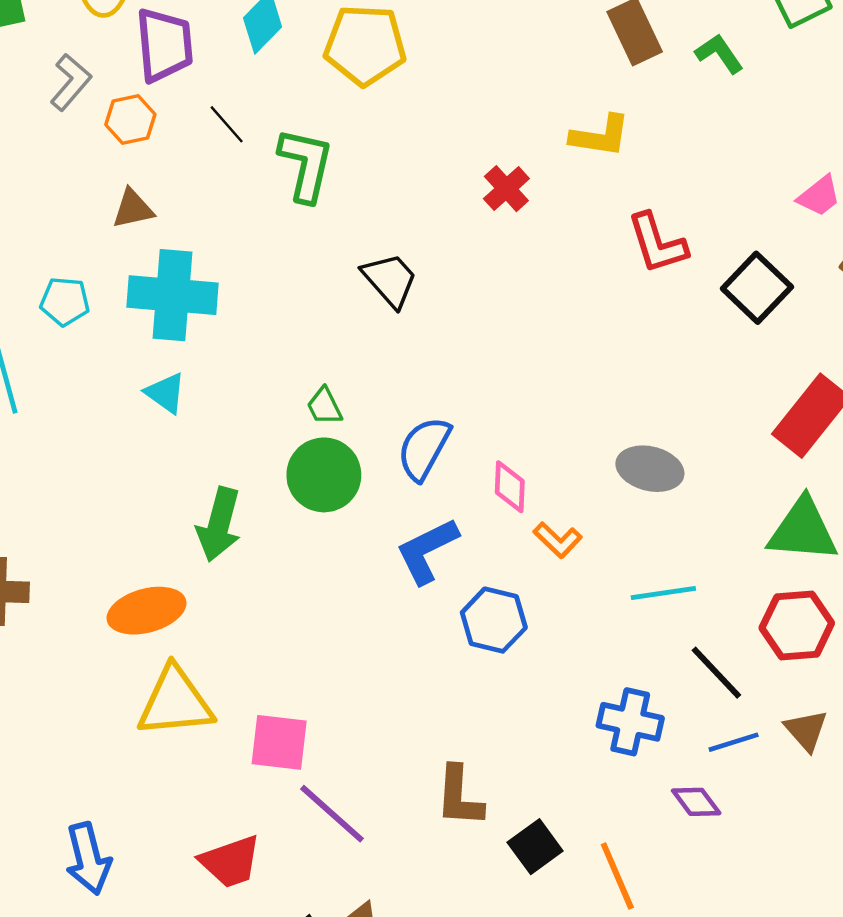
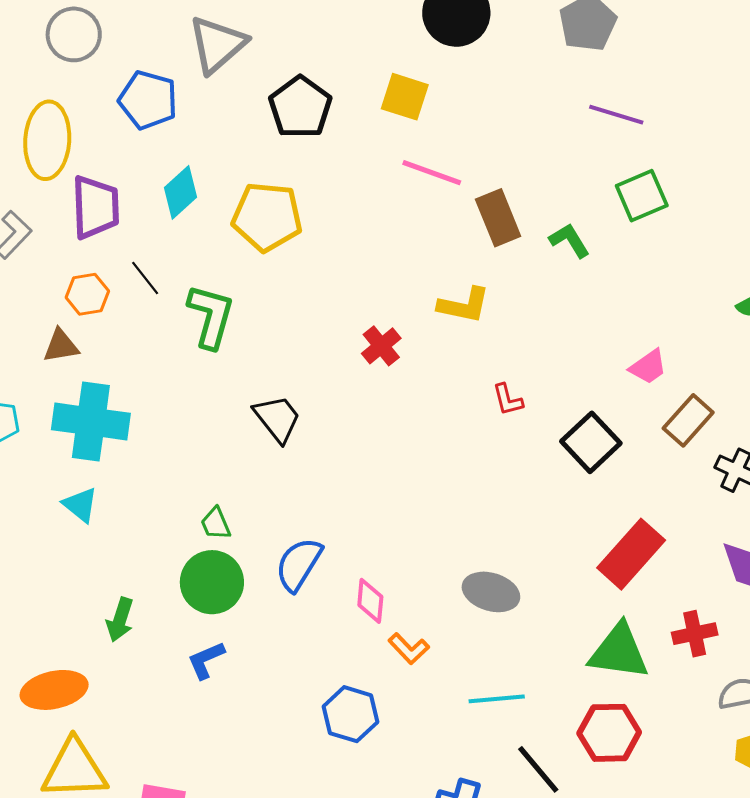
orange hexagon: (130, 119) -> (87, 294), moved
red L-shape: (657, 243) -> (508, 400), size x0.6
green arrow: (219, 524) -> (120, 620), size x0.7
blue L-shape: (427, 551) -> (206, 660), moved, size x0.7

